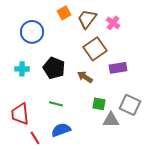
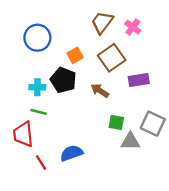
orange square: (64, 13) -> (75, 55), moved
cyan cross: (22, 69) -> (37, 87), moved
green line: (56, 104) -> (39, 112), moved

